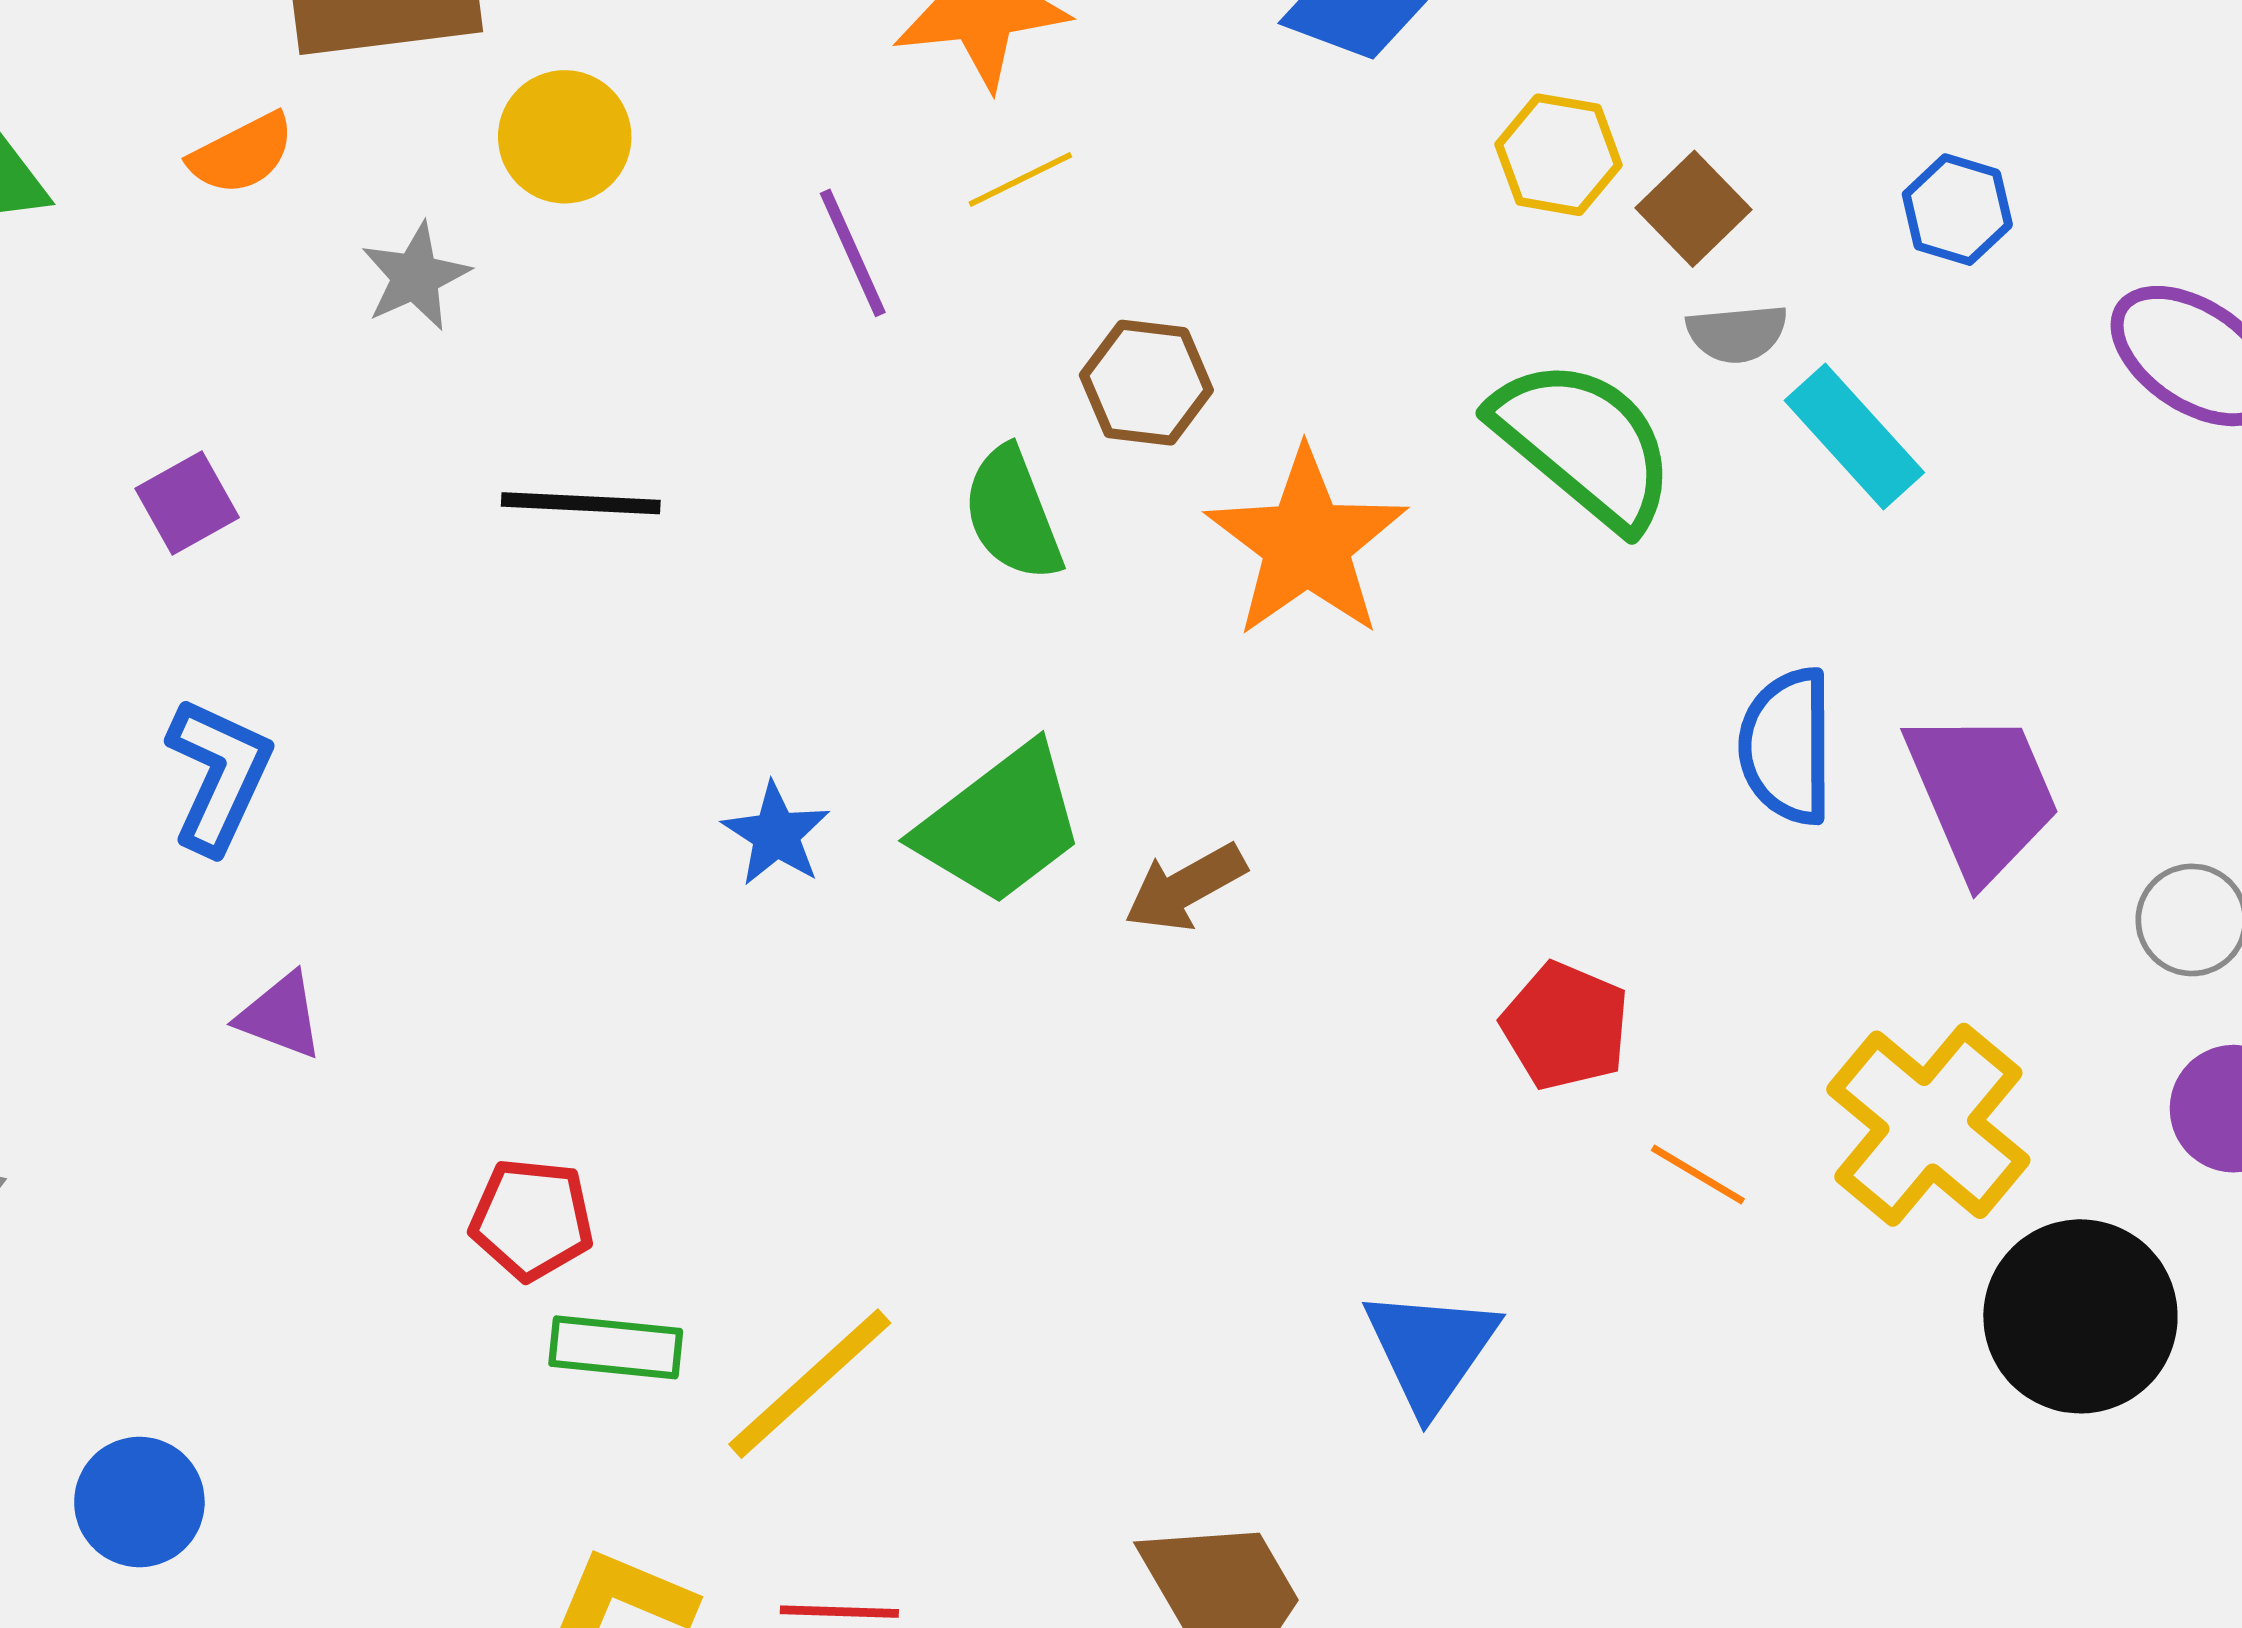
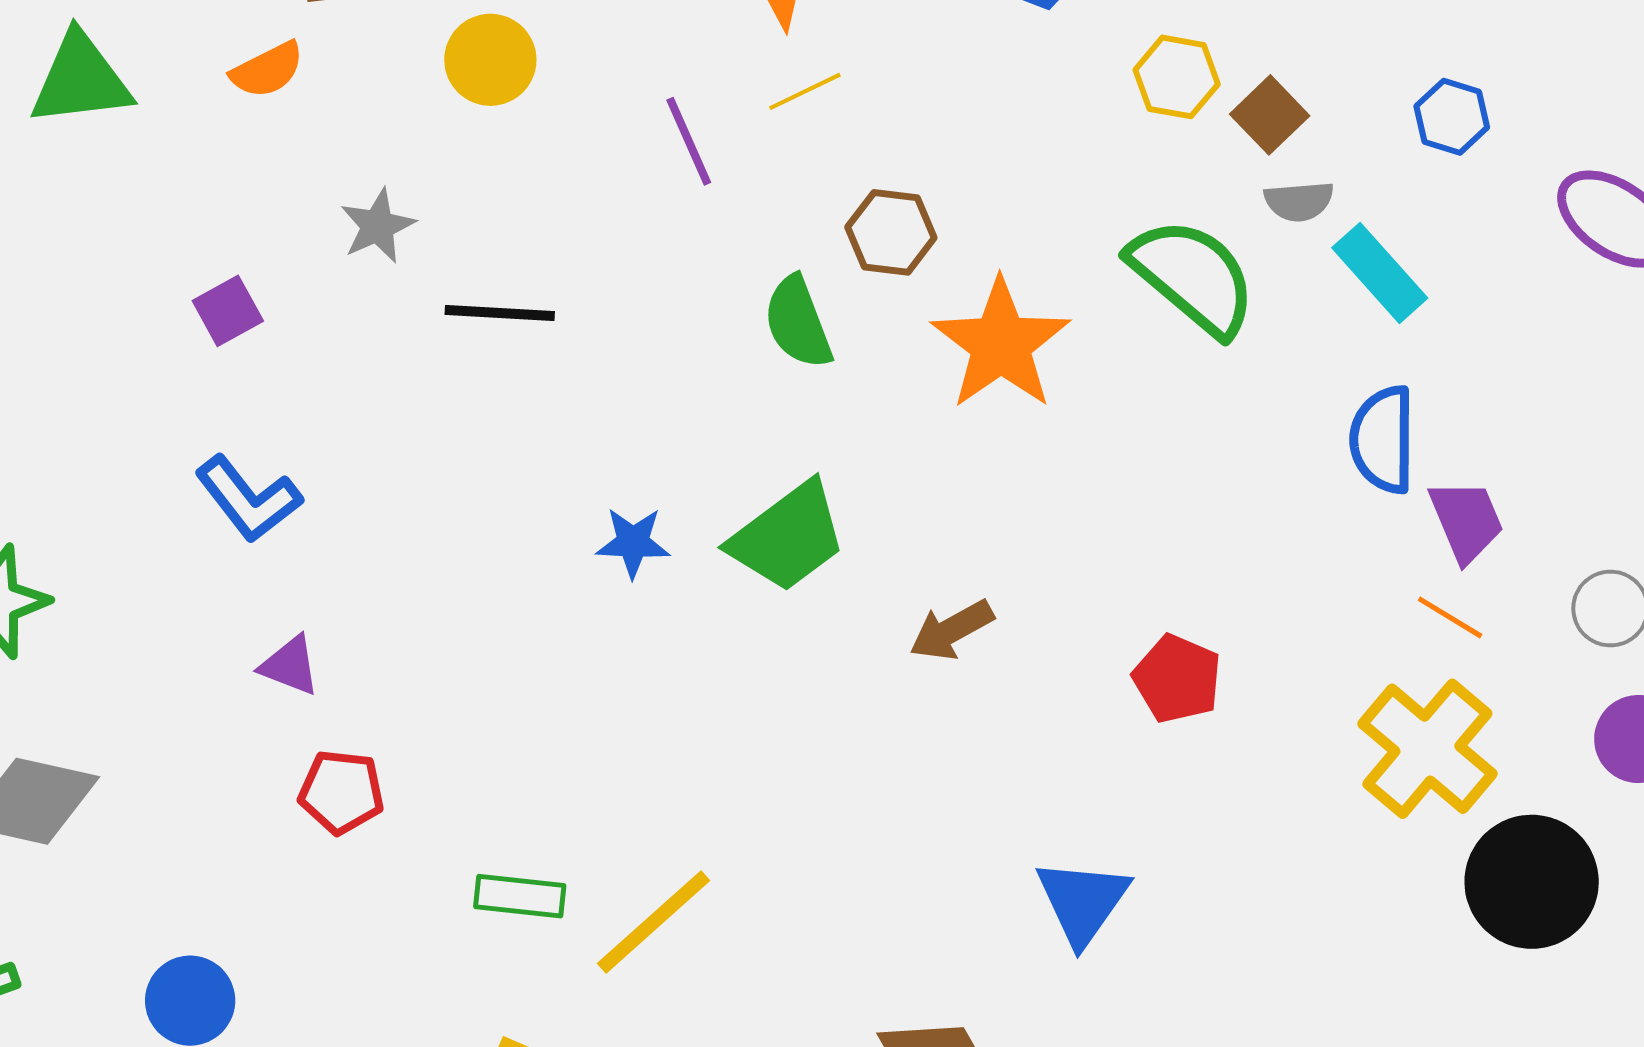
gray star: (415, 276) -> (378, 226), moved
blue semicircle: (1787, 746) -> (1383, 440), moved
blue L-shape: (219, 775) -> (248, 499), turned 117
purple trapezoid: (1982, 794) -> (1466, 521), size x0.7
blue star: (776, 834) -> (633, 542), turned -30
brown arrow: (1185, 887) -> (952, 630), moved
orange line: (1698, 1175) -> (1450, 617), moved
red pentagon: (532, 1219) -> (341, 792), moved

